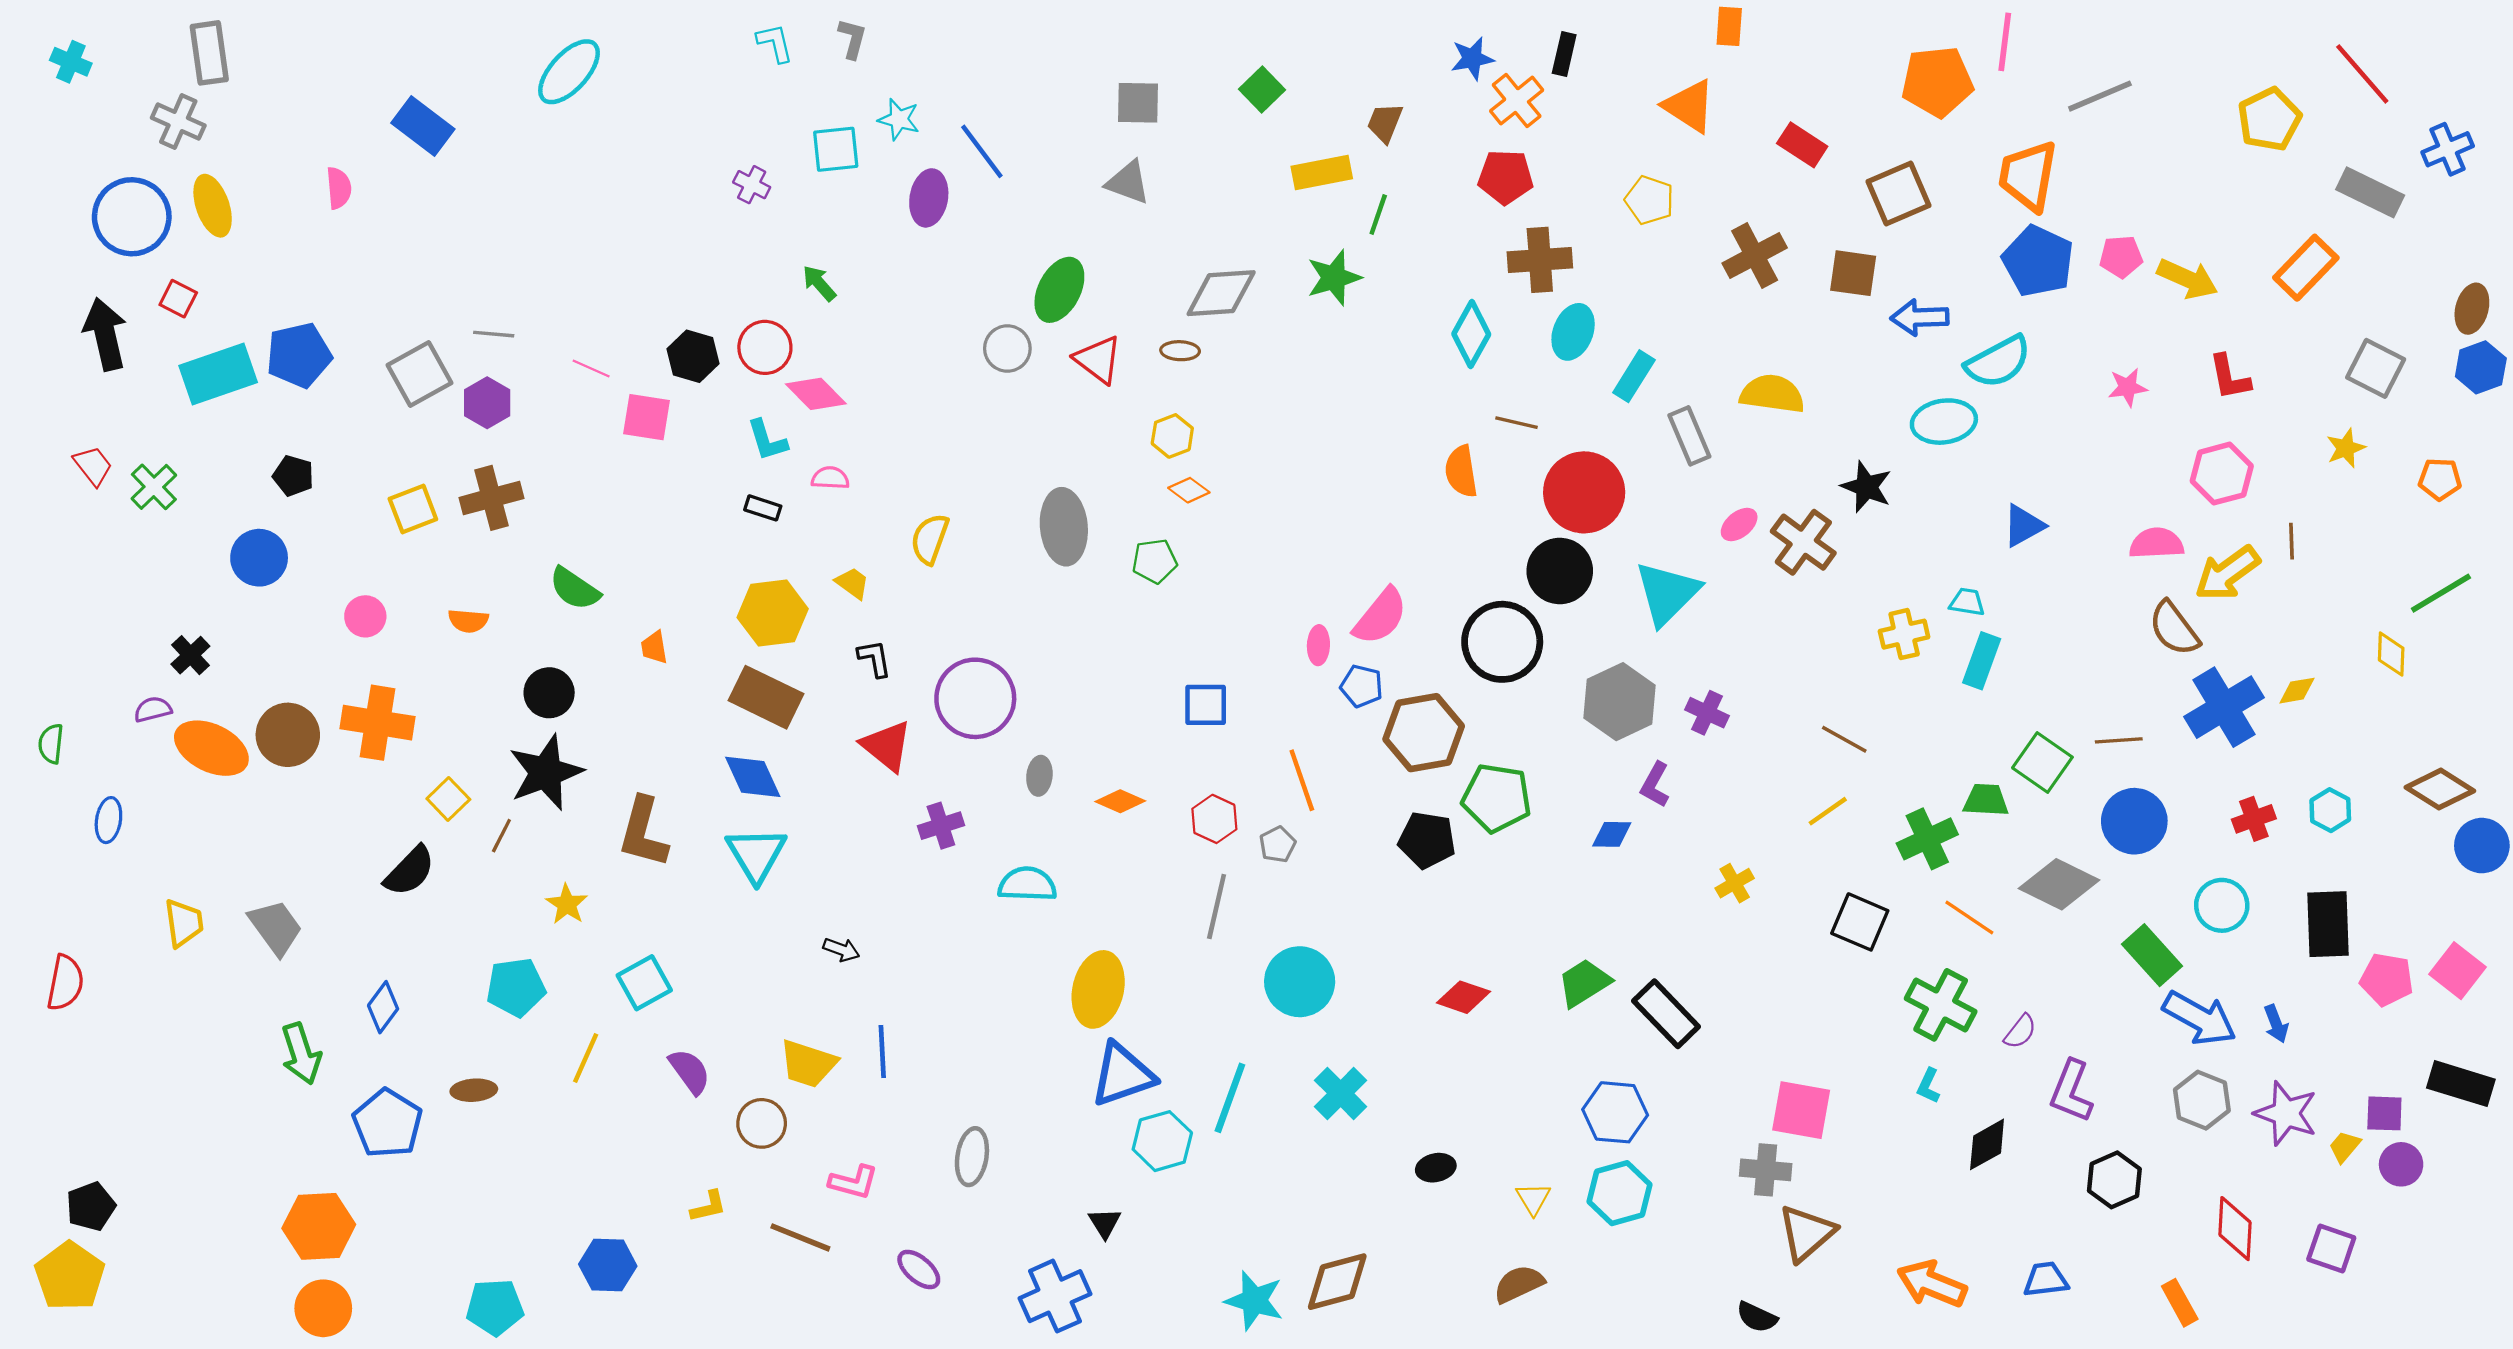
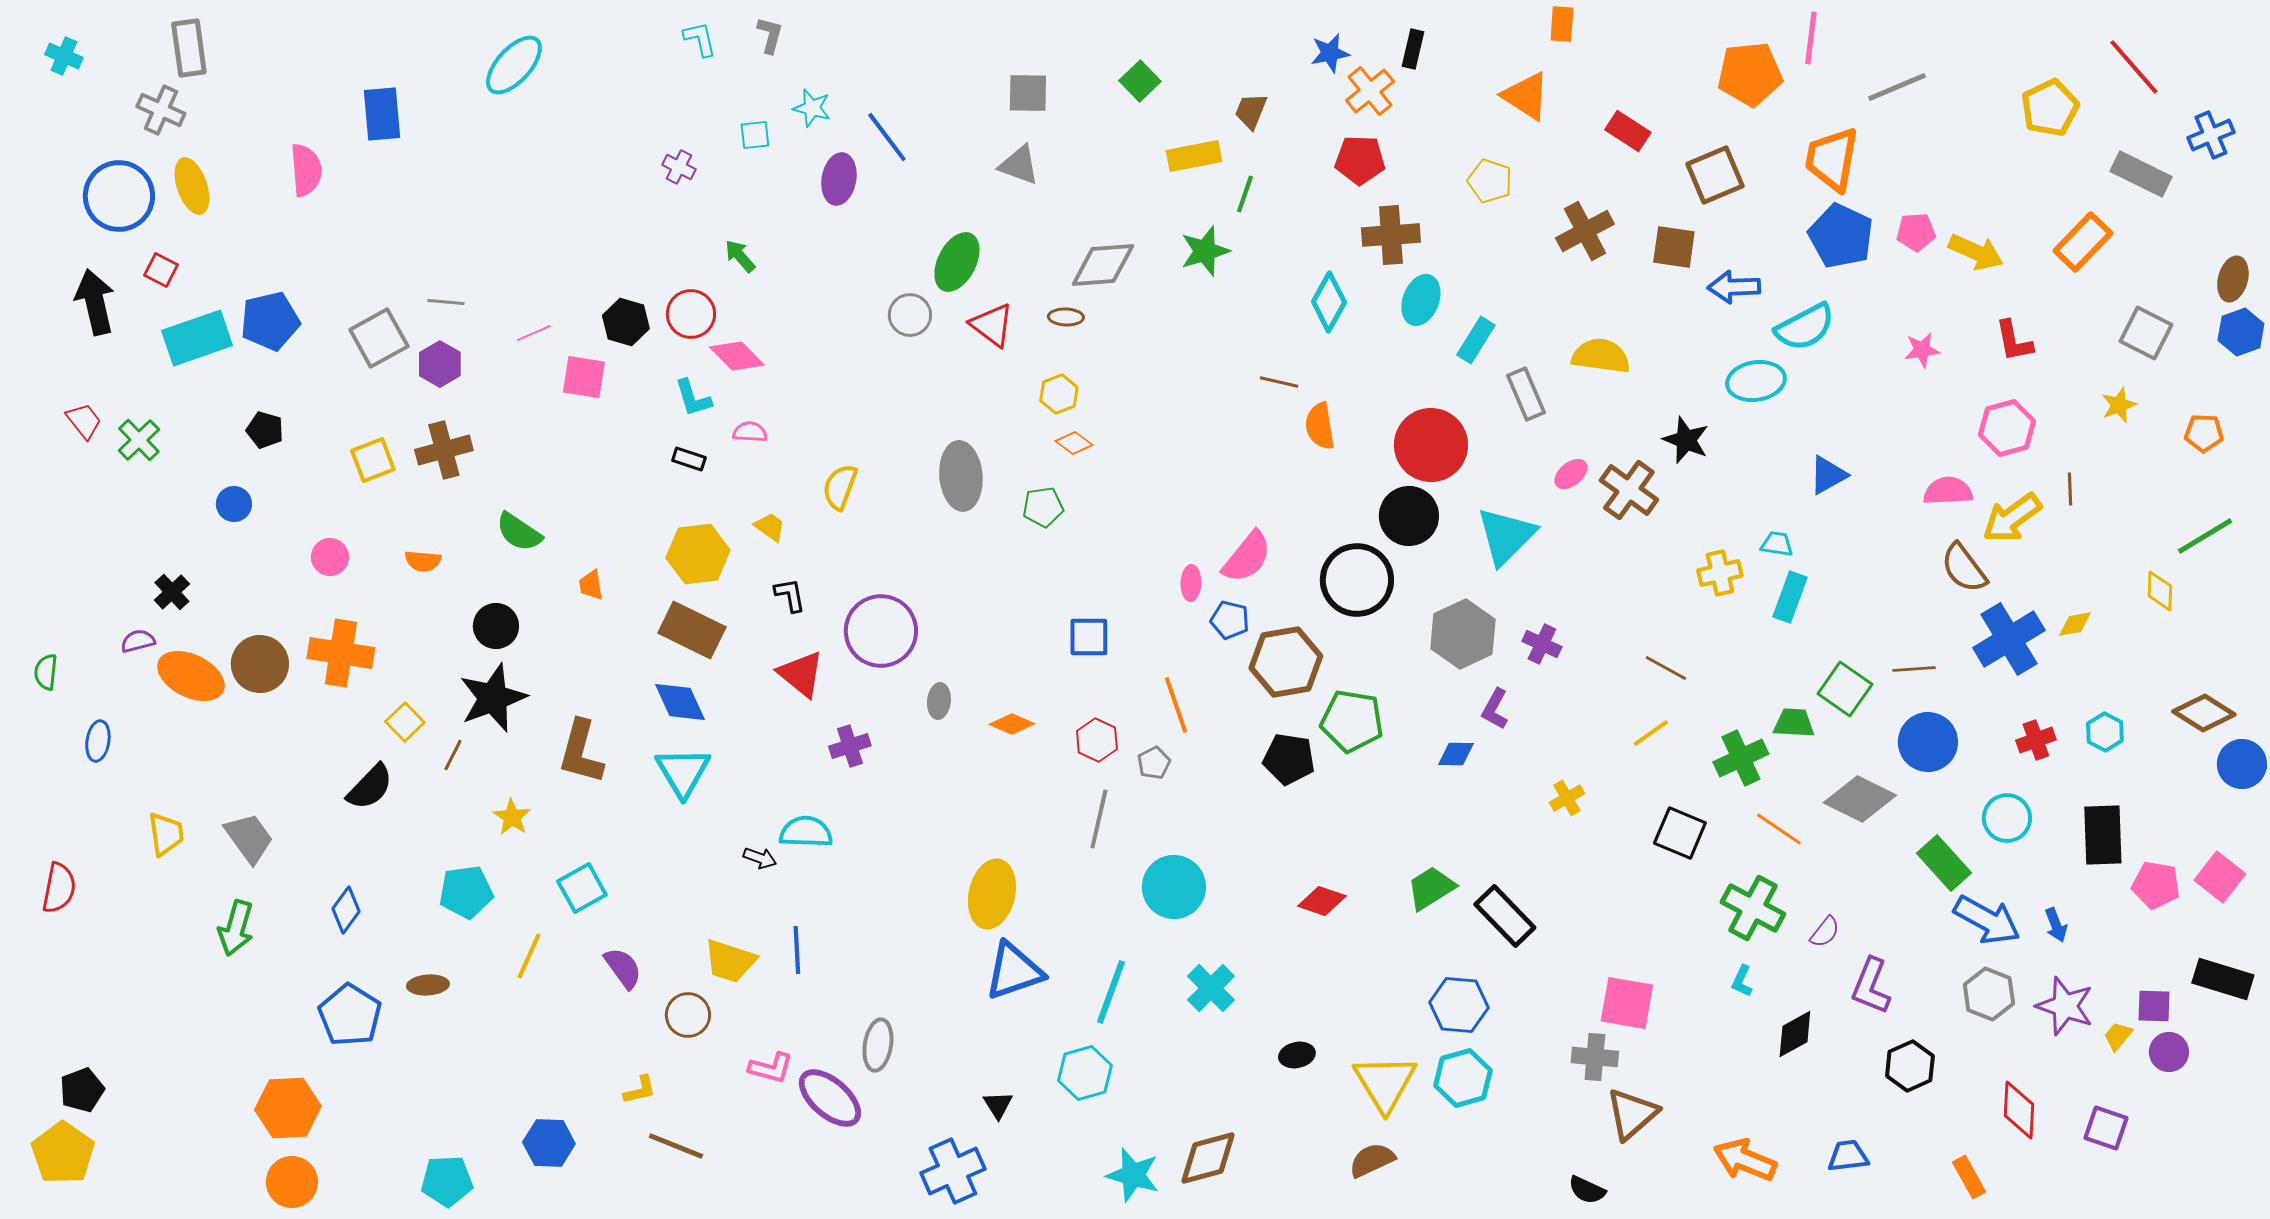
blue rectangle: (423, 126) -> (382, 114), turned 48
cyan square: (836, 149) -> (755, 135), size x0.7
pink semicircle: (339, 188) -> (306, 170), size x1.4
pink line: (591, 368) -> (534, 333), turned -48
brown line: (1517, 423) -> (1279, 382), moved
blue circle: (259, 558) -> (234, 504), size x0.7
cyan semicircle: (1027, 884) -> (806, 832), moved
green arrow: (301, 1054) -> (236, 928), moved, turned 34
cyan hexagon: (1162, 1141) -> (1085, 1073), moved
yellow triangle: (1533, 1199) -> (1385, 1083), size x2.0
brown line: (800, 1237) -> (676, 1146), moved
purple ellipse: (919, 1270) -> (830, 1098), moved, size x1.6

